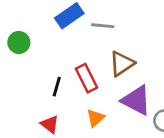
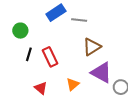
red rectangle: (86, 78) -> (50, 57), moved
black line: (57, 87) -> (29, 54), moved

